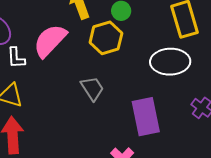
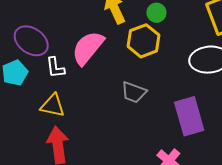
gray trapezoid: (92, 88) -> (134, 92), turned 148

